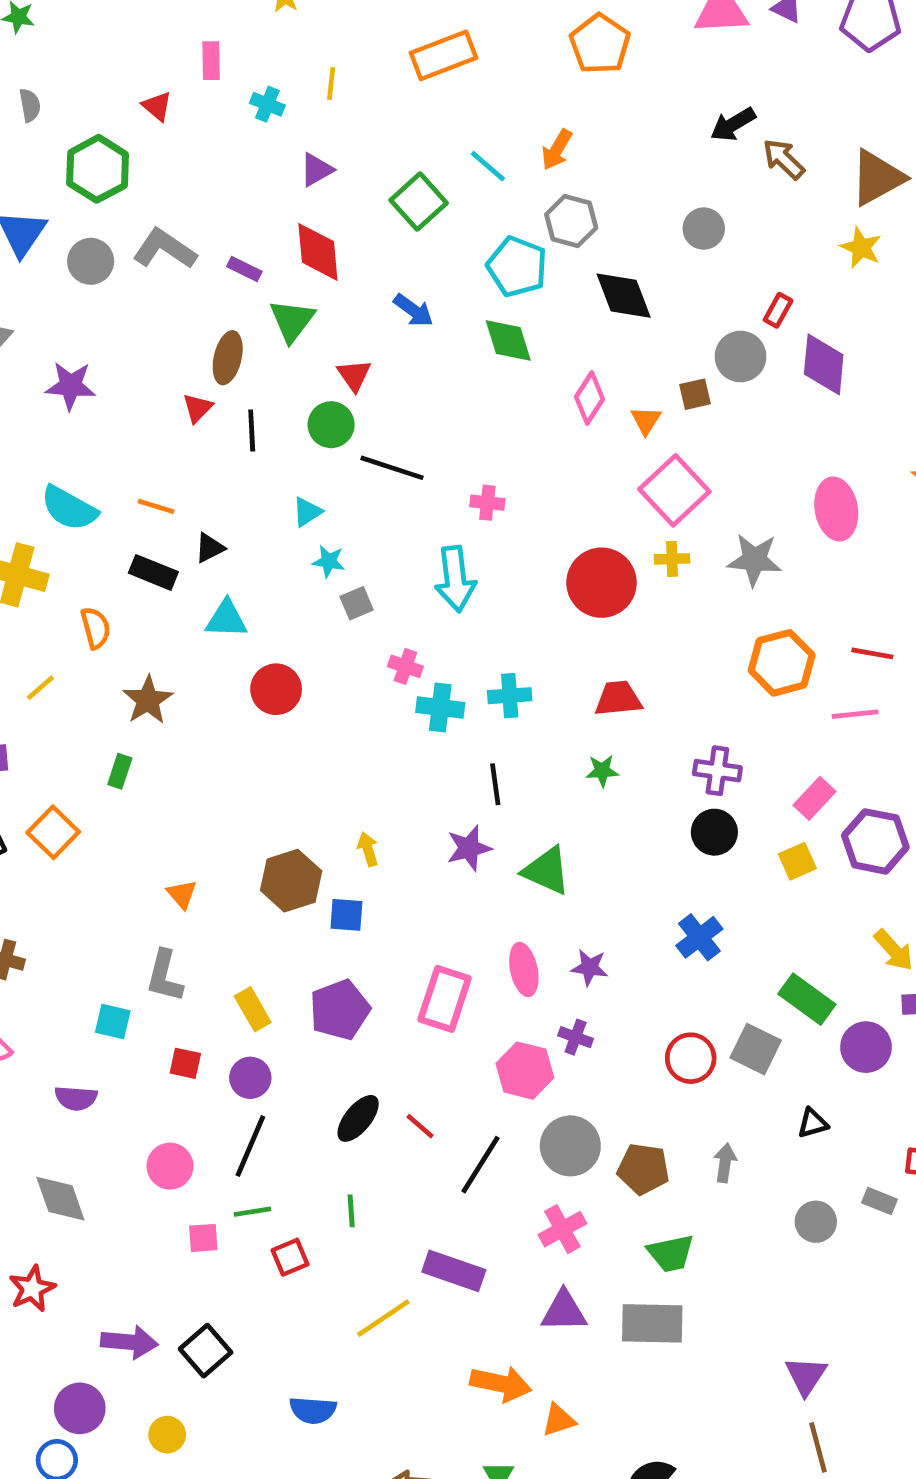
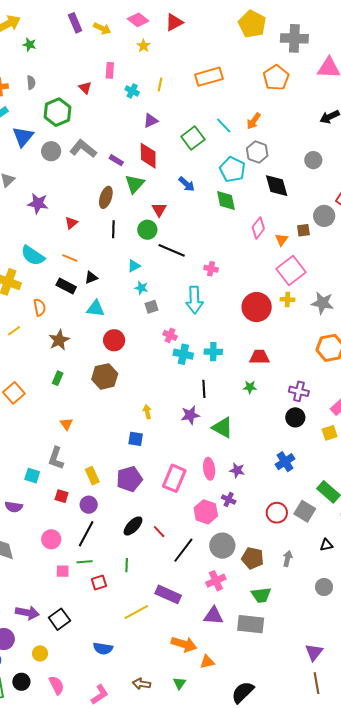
red triangle: (198, 408) -> (71, 223), moved
green rectangle: (120, 771) -> (58, 378), moved
brown hexagon: (291, 881) -> (105, 376), moved

